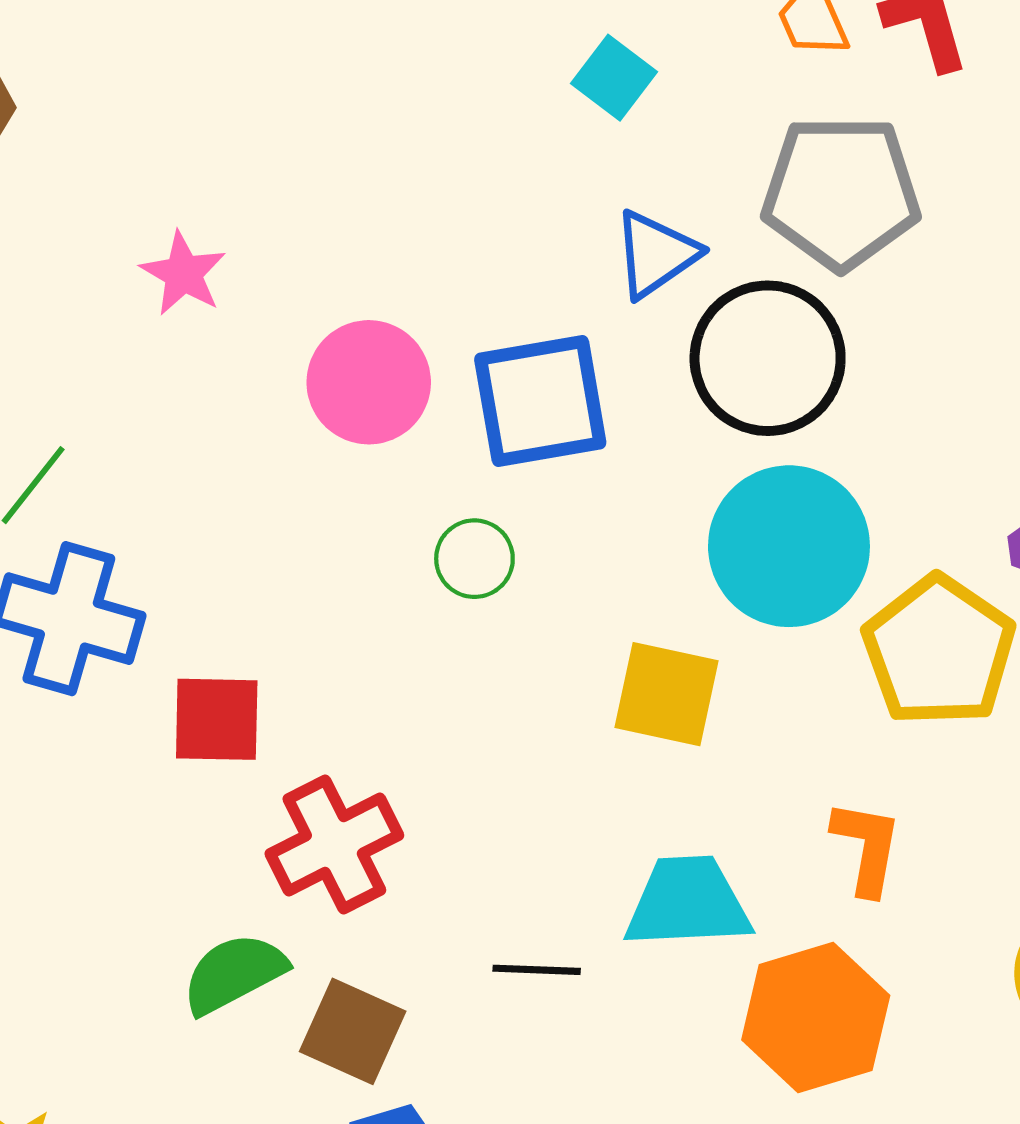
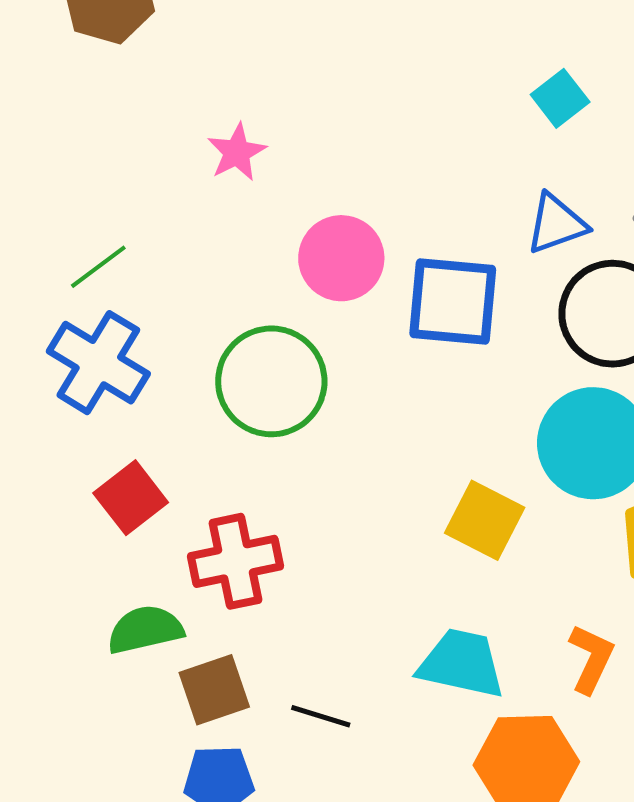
green circle: (474, 559) -> (271, 381), moved, size x2.0
red square: (217, 719) -> (131, 498), moved, turned 36
black line: (537, 970) -> (321, 716), moved
brown square: (353, 1031) -> (214, 690), turned 32

